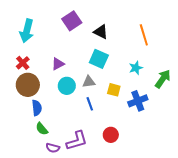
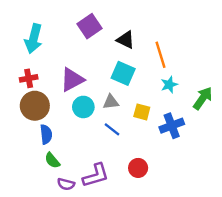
orange line: (144, 35) -> (160, 55), moved
red cross: (23, 63) -> (29, 78), turned 32
purple triangle: (58, 64) -> (72, 80), size x1.5
blue line: (90, 104) -> (112, 129), turned -32

